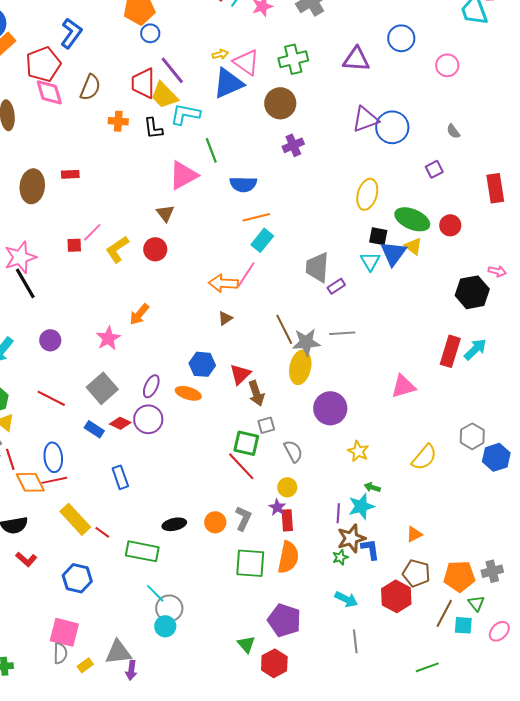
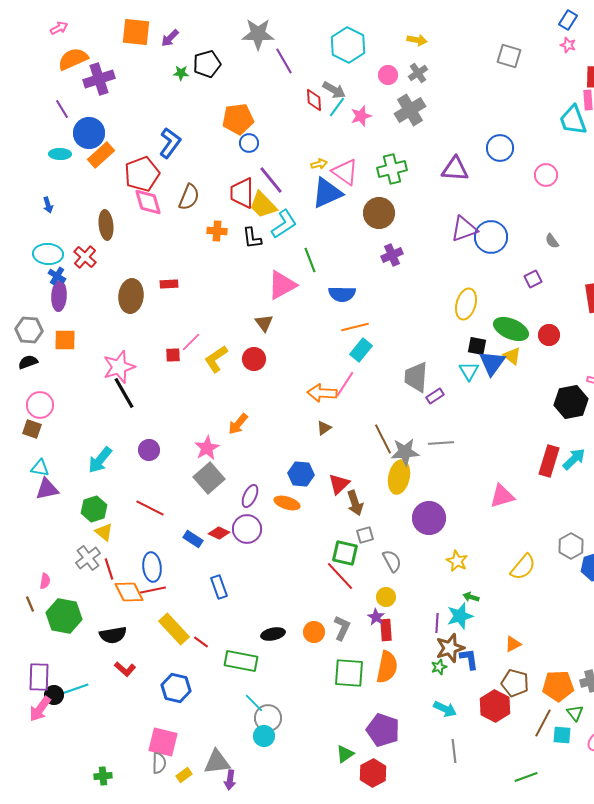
cyan L-shape: (185, 114) -> (284, 224), turned 136
gray square: (102, 388) -> (209, 478), moved
green triangle: (246, 644) -> (345, 754), turned 36

